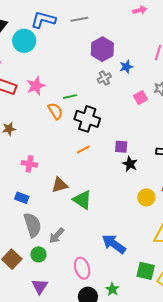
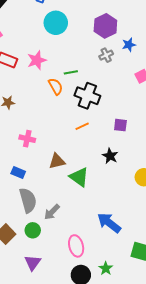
cyan circle: (24, 41) -> (56, 23), moved
black star: (130, 164) -> (110, 156), moved

